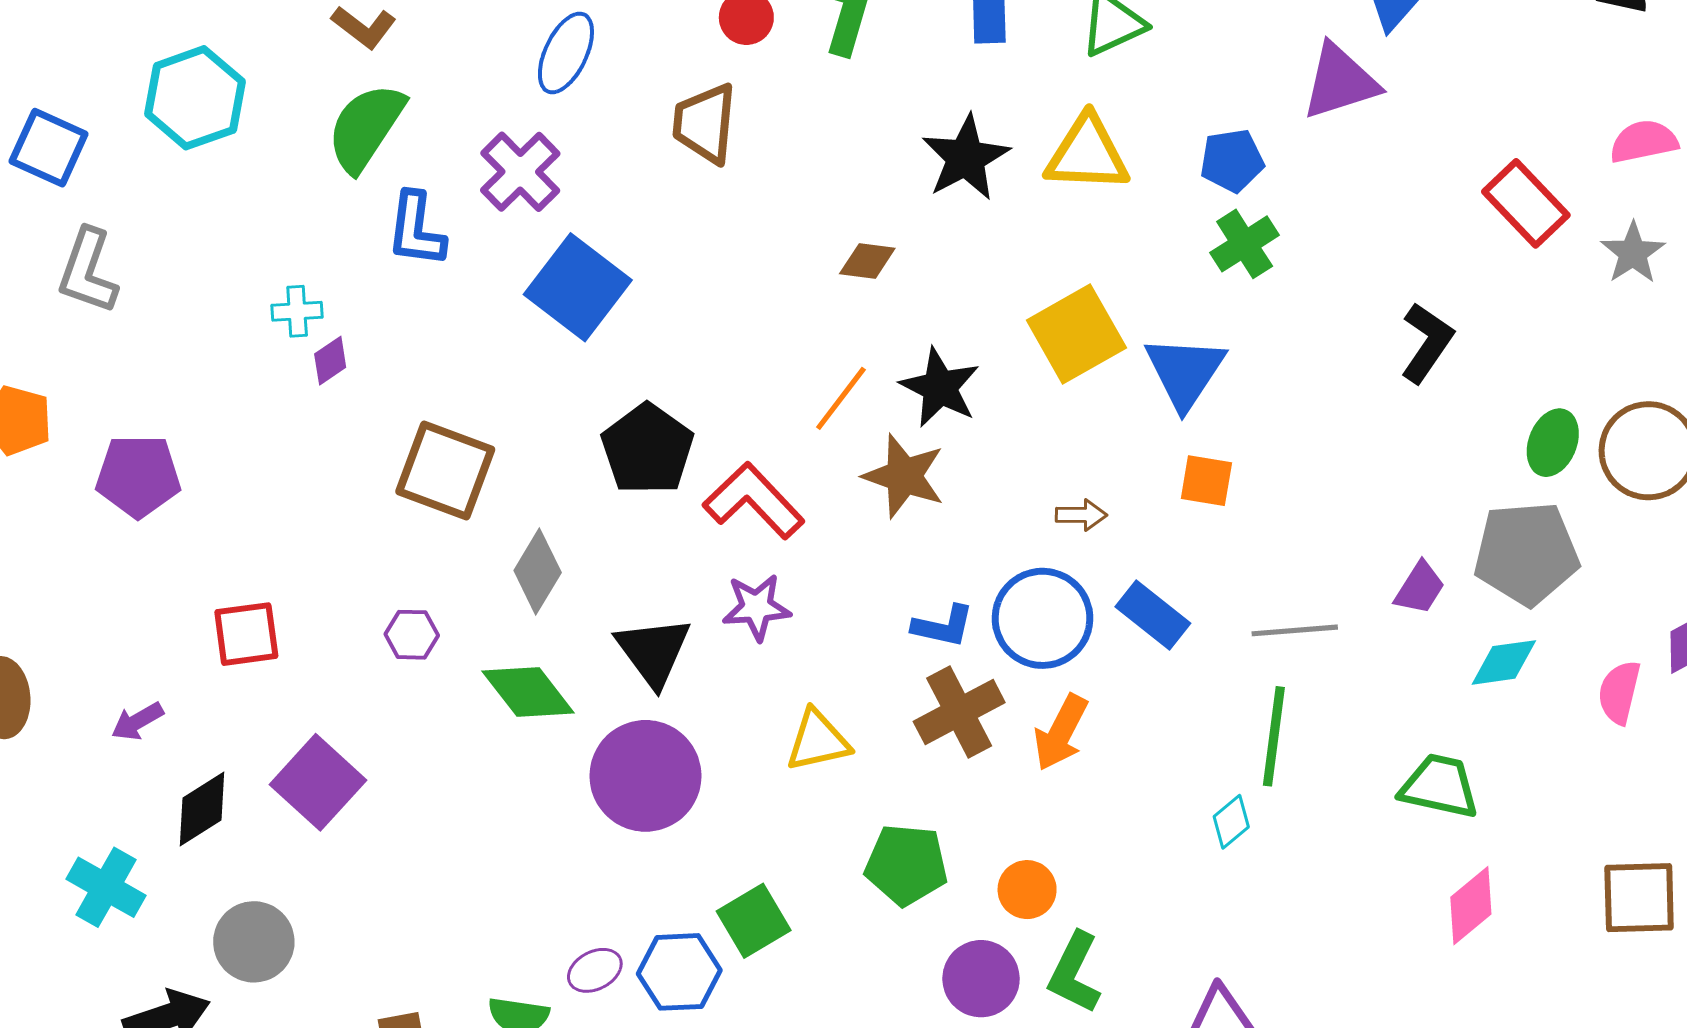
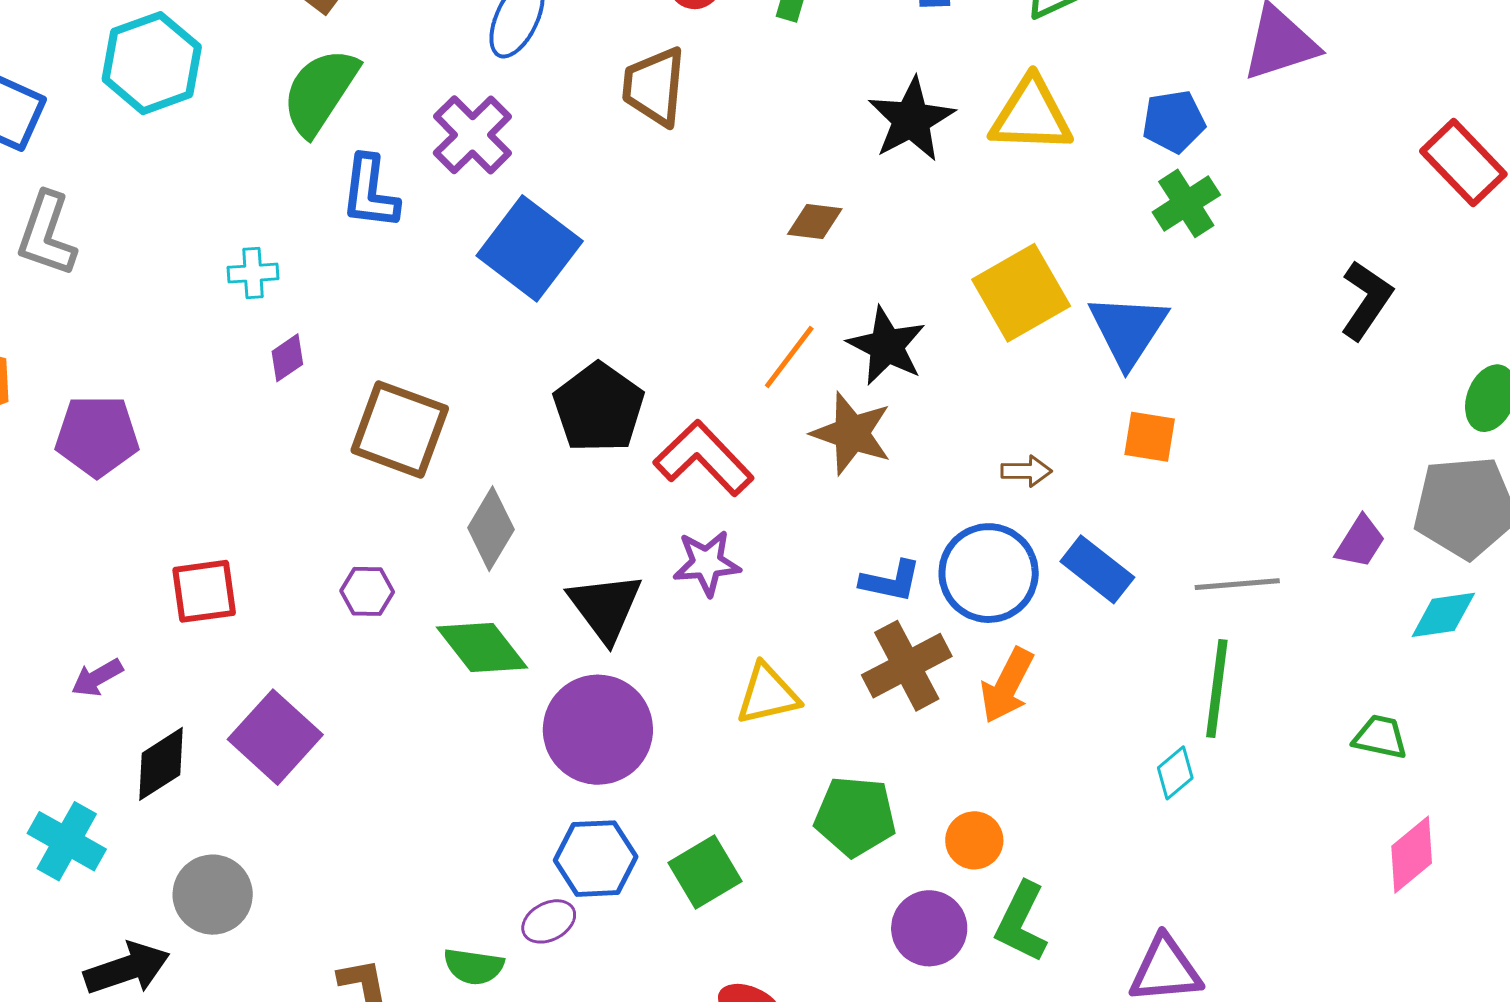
purple diamond: (330, 361) -> (287, 358), moved
green trapezoid: (1439, 786) -> (1380, 737), size x0.7
blue hexagon: (679, 972) -> (596, 859), moved

